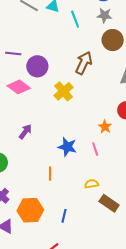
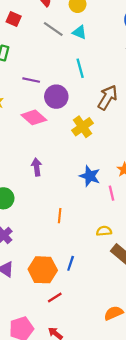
cyan line: (75, 19) -> (80, 68), moved
purple arrow: (25, 132) -> (37, 167), turned -49
blue star: (67, 147) -> (90, 176), moved
orange hexagon: (30, 210) -> (43, 270), moved

